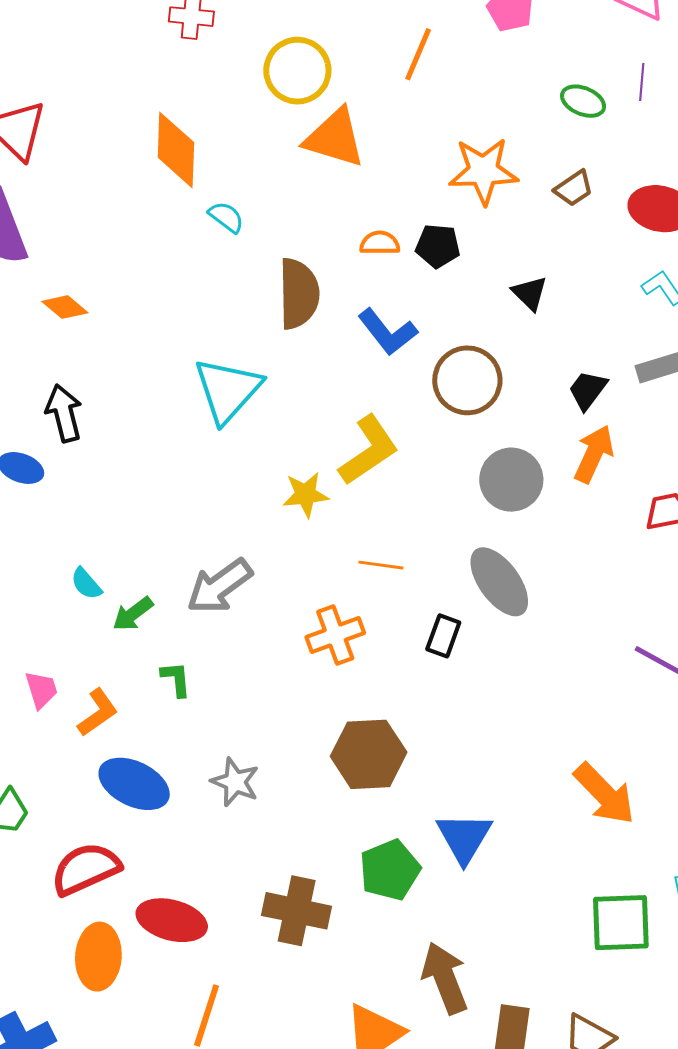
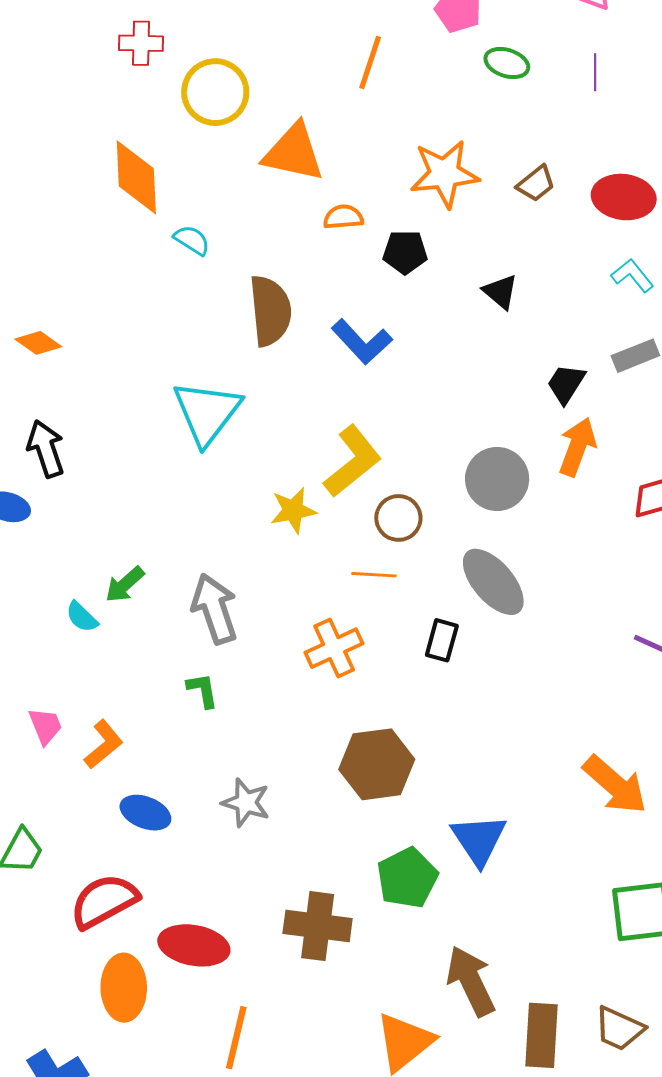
yellow circle: (297, 71) -> (215, 92), moved
green ellipse: (583, 101) -> (507, 63), moved
orange semicircle: (380, 243) -> (343, 217), moved
brown circle: (467, 380) -> (398, 518), moved, size x0.7
gray arrow: (219, 586) -> (215, 609), turned 112
green arrow: (133, 614) -> (125, 585), moved
green L-shape: (176, 679) -> (203, 690), moved
blue ellipse: (134, 784) -> (145, 813), size x0.7

